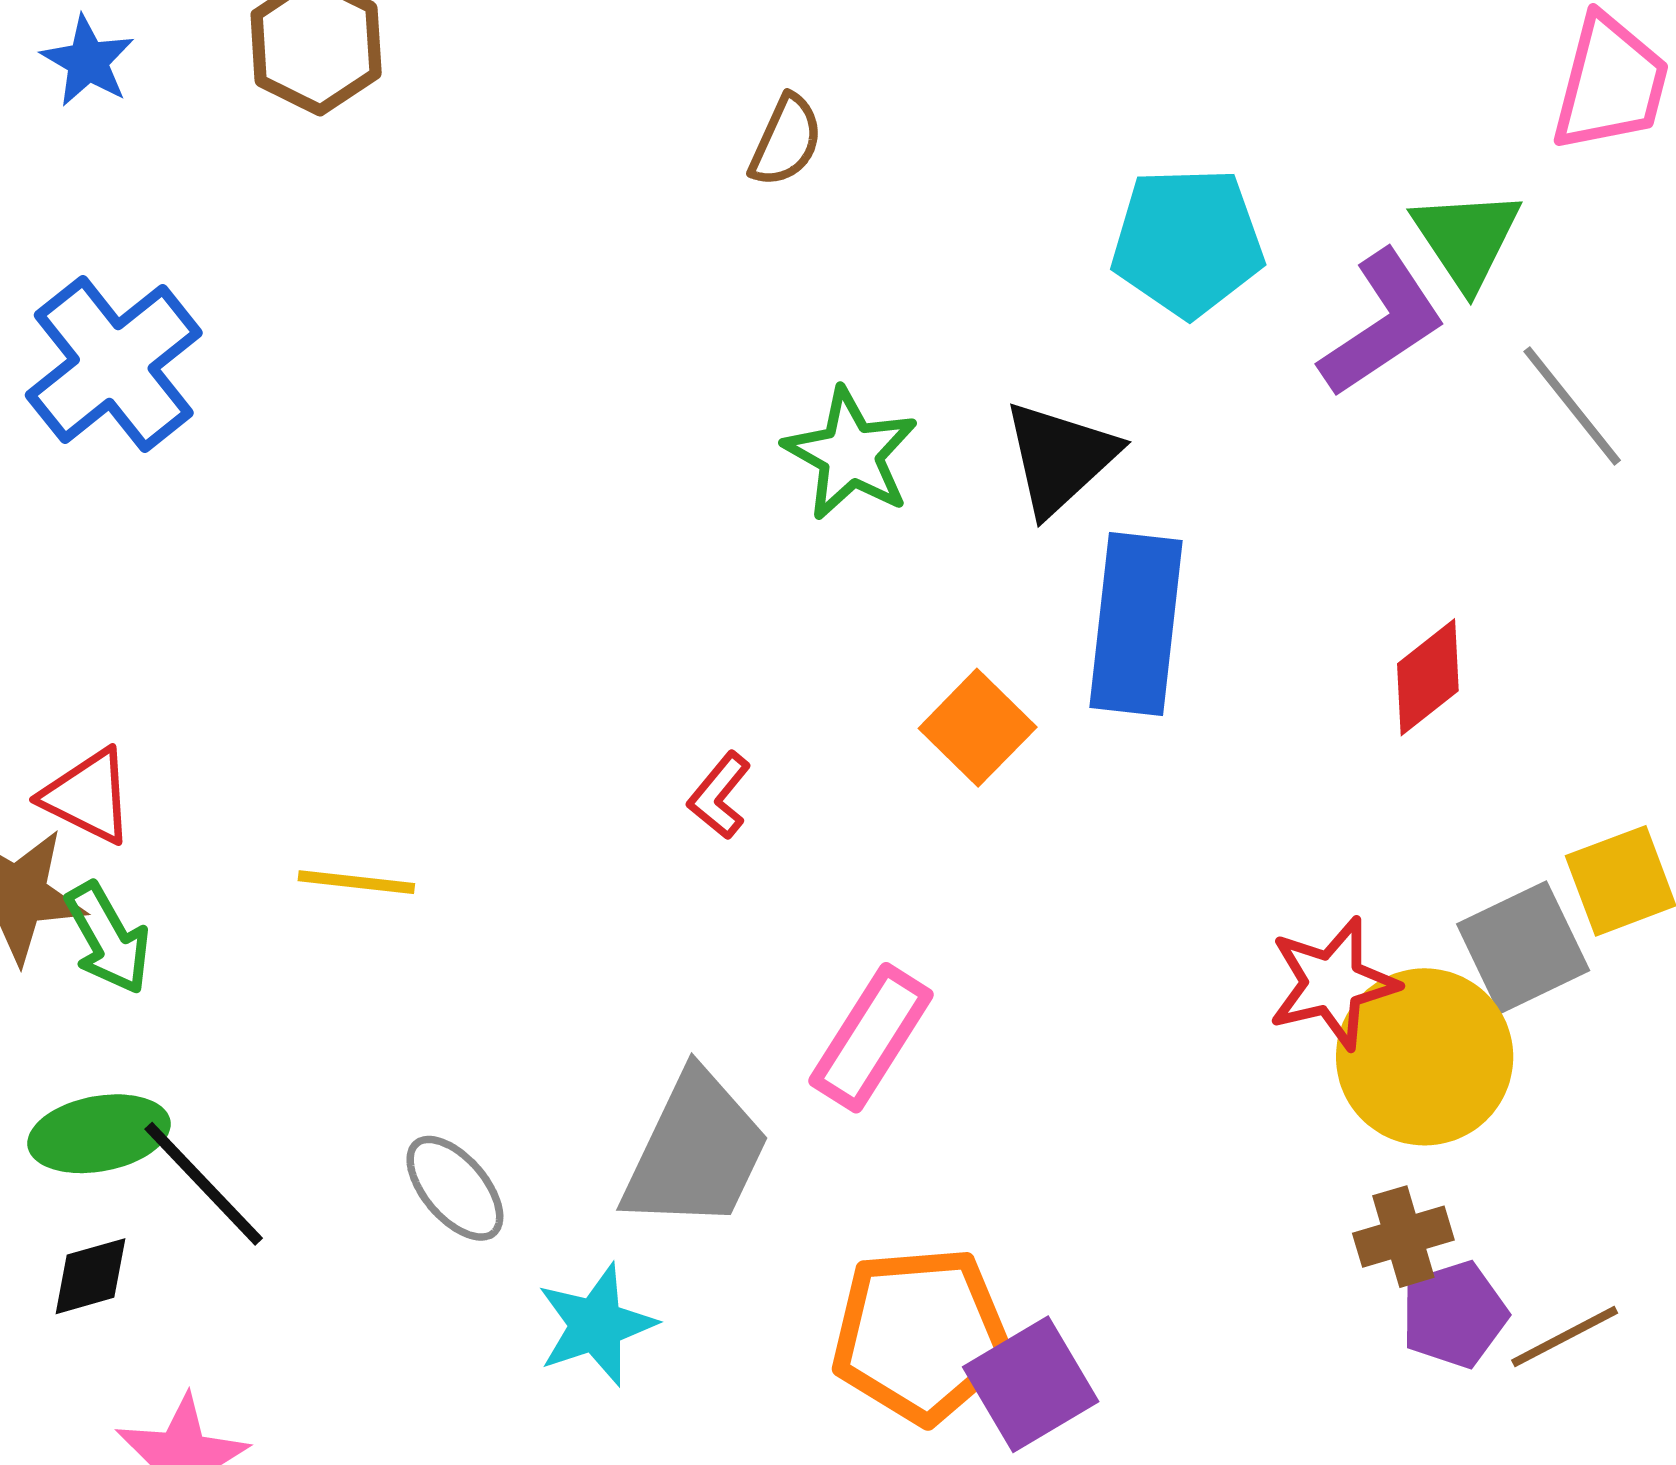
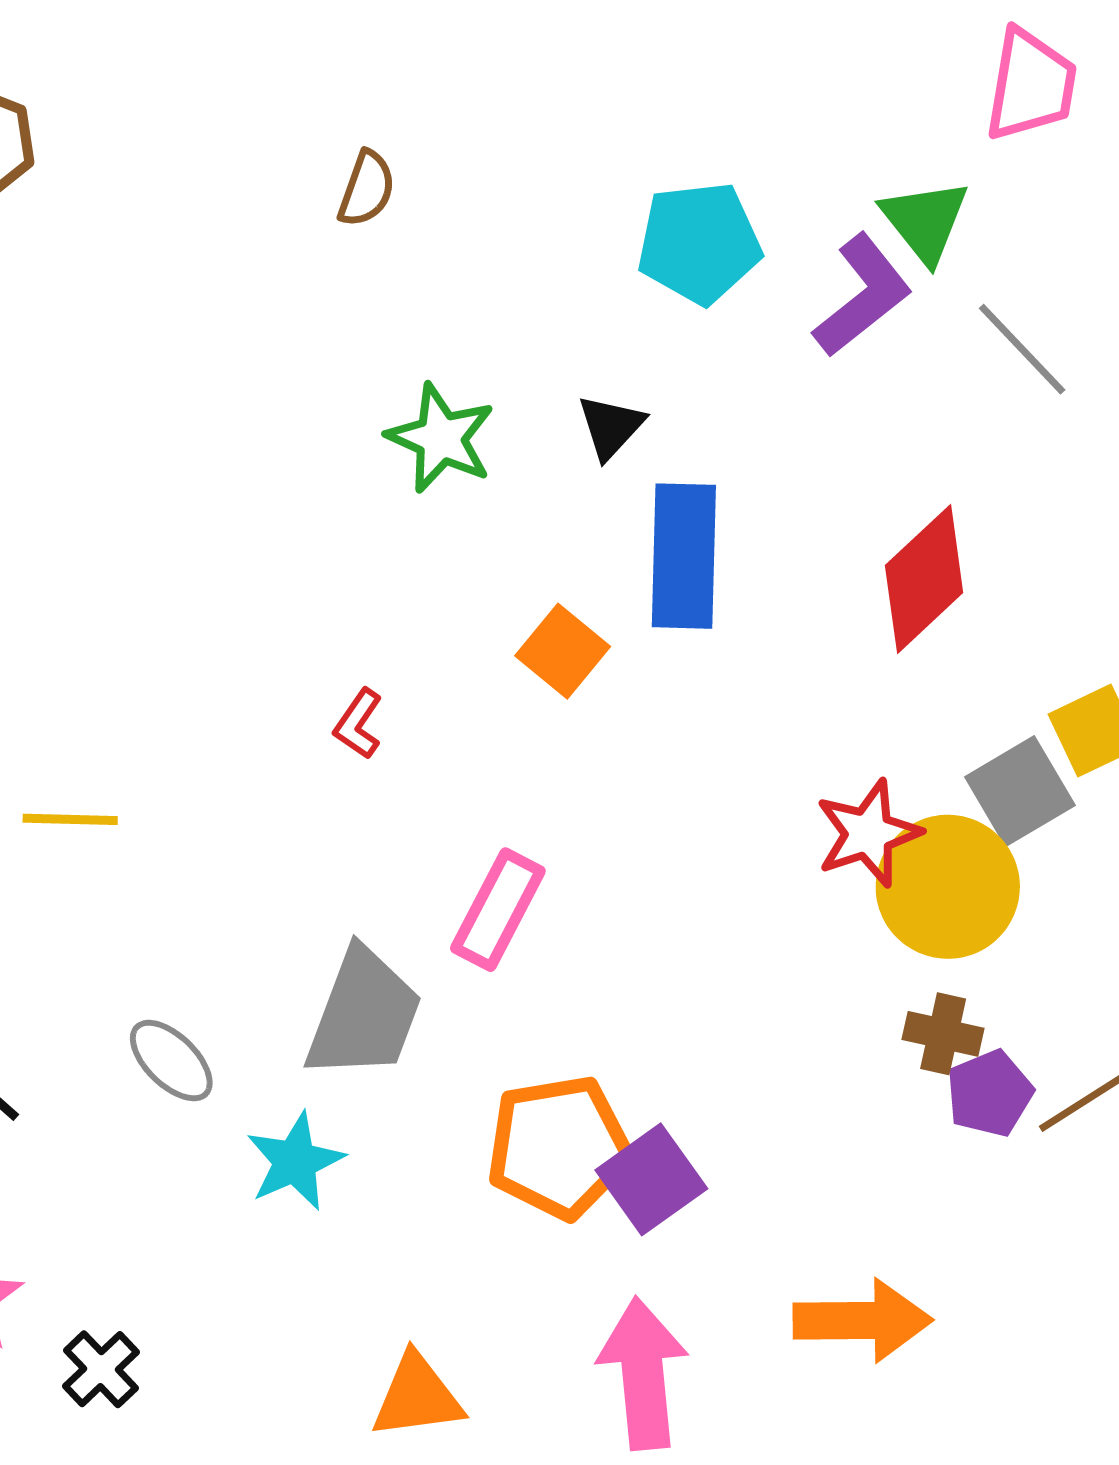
black triangle: (1060, 458) -> (611, 427), size x0.7
red diamond: (1428, 677) -> (924, 579), size x1.5
brown cross: (1403, 1237) -> (943, 1034), turned 34

